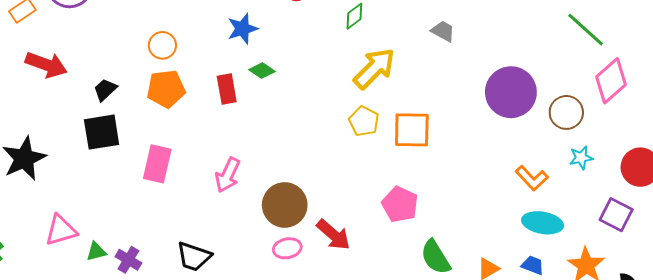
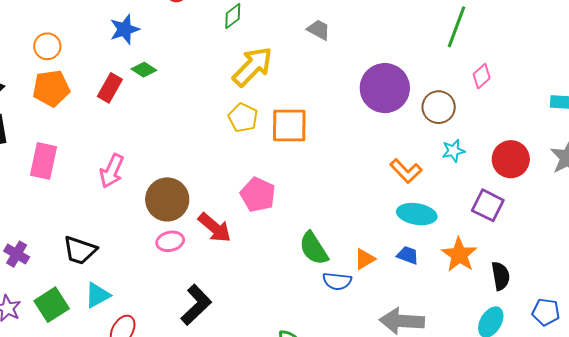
green line: (586, 30) -> (457, 27), turned 69
pink diamond: (611, 81) -> (482, 76), size x0.6
red rectangle: (227, 89) -> (110, 88), turned 40
pink pentagon: (400, 204) -> (258, 195), moved

